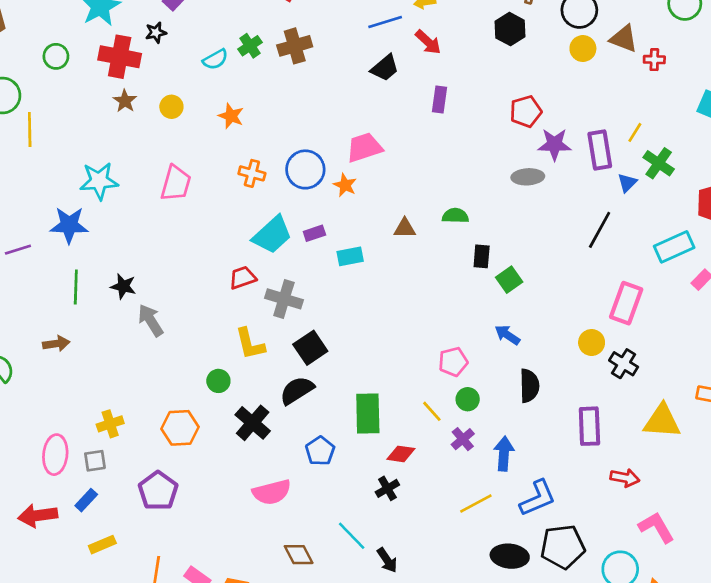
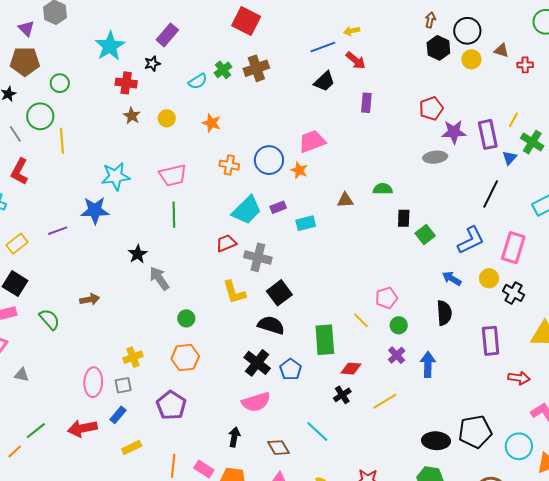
black hexagon: (510, 29) -> (438, 48), moved
brown triangle: (624, 39) -> (501, 50), size x0.7
green circle: (56, 56) -> (60, 83), moved
red cross: (120, 57) -> (126, 83), size x0.7
pink trapezoid: (176, 183) -> (173, 175), turned 64
black star: (123, 286) -> (138, 254), turned 30
green line: (76, 287) -> (174, 215), moved
blue arrow: (507, 335) -> (452, 278), moved
green circle: (218, 381) -> (186, 318), moved
black semicircle: (297, 390) -> (271, 325), turned 52
yellow line: (432, 411) -> (361, 320), moved
black cross: (253, 423) -> (257, 363), moved
blue L-shape: (538, 498) -> (471, 240), moved
yellow line: (476, 503) -> (385, 401), moved
black arrow: (387, 560) -> (234, 437), moved, turned -132

